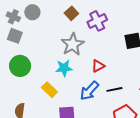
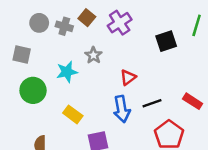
gray cross: (13, 17) -> (64, 26), moved
gray star: (73, 44) -> (93, 55), size x0.6
cyan star: (64, 68) -> (67, 72), moved
blue arrow: (89, 91) -> (122, 109), turned -45

